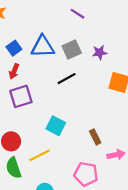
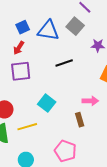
gray square: (72, 49) -> (75, 26), moved, turned -36
pink arrow: (116, 155) -> (90, 101), moved

